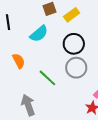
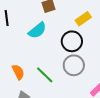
yellow rectangle: (72, 15) -> (83, 19), moved
orange semicircle: (19, 61) -> (18, 72), moved

